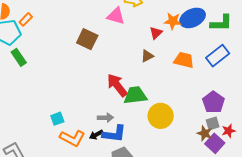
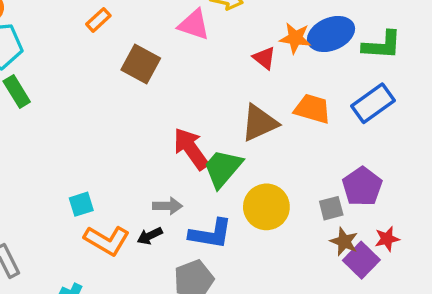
orange rectangle: (26, 19) -> (98, 20), moved
red triangle: (156, 33) -> (264, 58), turned -40
brown triangle: (147, 56) -> (259, 123), moved, size x1.6
green trapezoid: (135, 95) -> (223, 168), turned -45
gray square: (213, 123) -> (331, 208), moved
blue L-shape: (114, 134) -> (211, 234), moved

